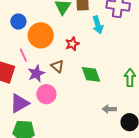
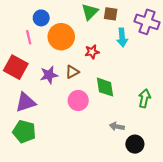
pink line: (23, 55) -> (29, 37), moved
brown triangle: (57, 66) -> (72, 72), turned 40
pink circle: (46, 94) -> (78, 100), moved

